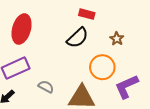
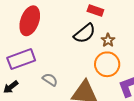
brown star: (117, 39) -> (108, 40), moved

